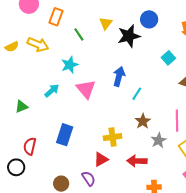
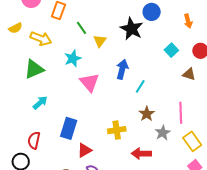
yellow triangle: (106, 23) -> (100, 41), moved
black star: (129, 36) -> (132, 29), turned -30
yellow semicircle: (12, 47) -> (15, 28), moved
cyan arrow: (52, 91) -> (40, 103), moved
green triangle: (22, 107) -> (34, 69), moved, size x1.5
red triangle: (101, 159) -> (84, 150), moved

